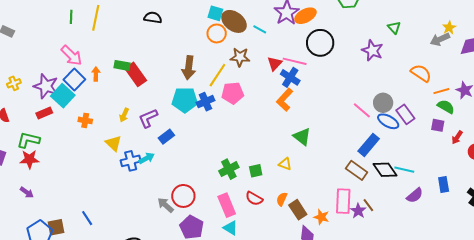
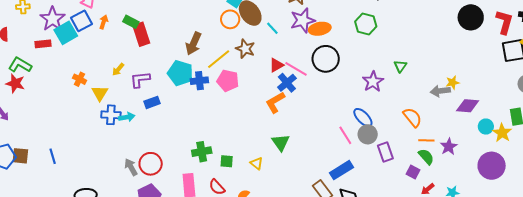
orange cross: (85, 120) -> (79, 79), moved
blue ellipse: (388, 121) -> (363, 118), moved

